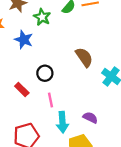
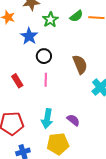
black circle: (45, 73) -> (44, 56), moved
pink line: (51, 100) -> (46, 80), moved

